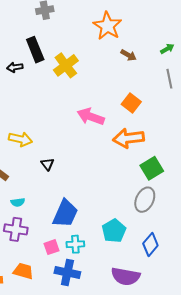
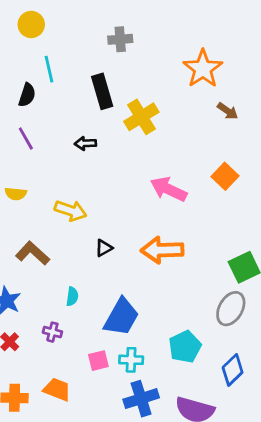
black arrow: (15, 67) -> (85, 143), moved
orange arrow: (129, 138) -> (162, 250), moved
black triangle: (47, 164) -> (104, 248), turned 32
cyan semicircle: (18, 202) -> (72, 296), moved, turned -80
purple cross: (16, 229) -> (52, 332), size x0.6
blue cross: (67, 273) -> (141, 399), moved, turned -35

